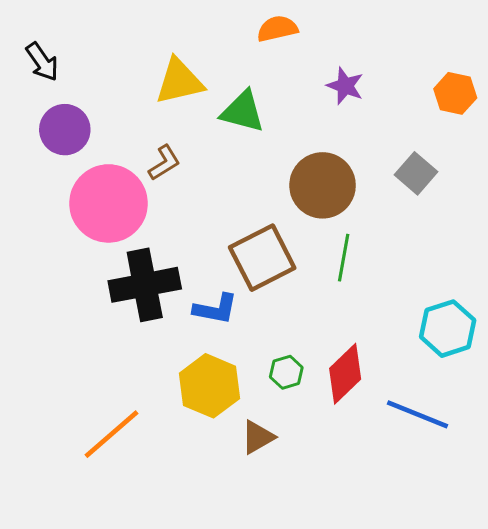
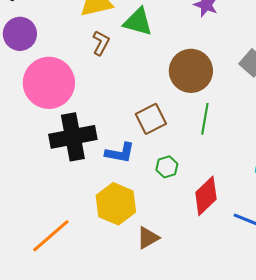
brown L-shape: (164, 163) -> (101, 43), moved, turned -30
brown square: (262, 258) -> (151, 119), size x0.7
green hexagon: (286, 372) -> (167, 167), moved

